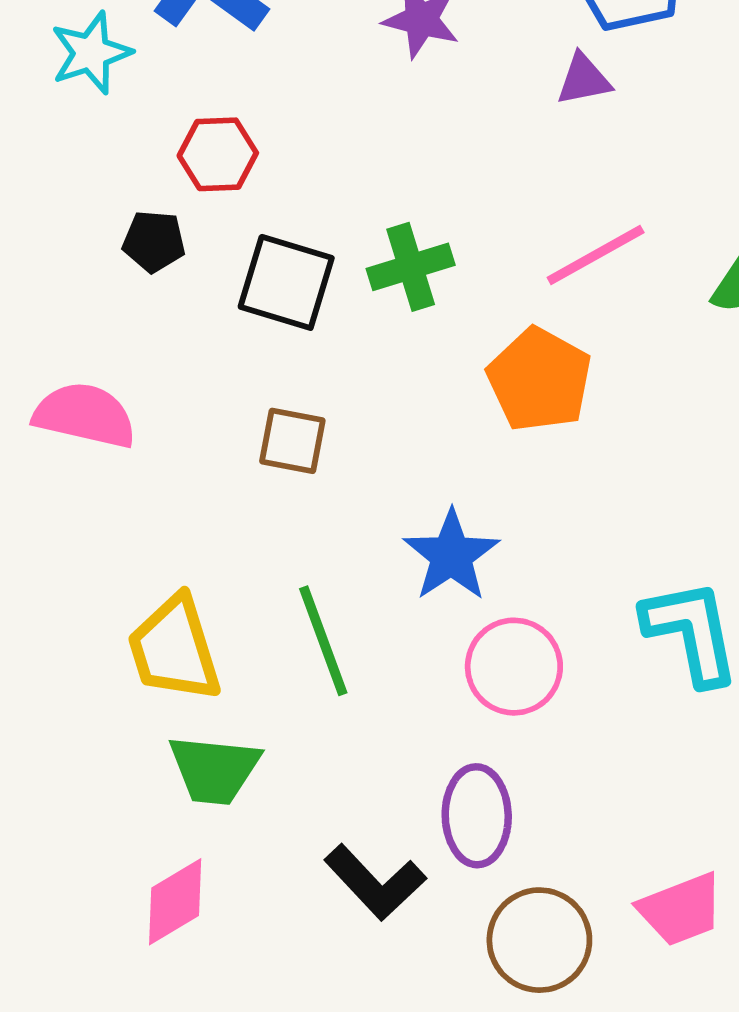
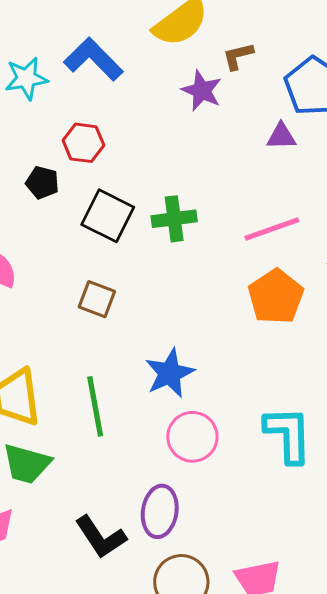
orange pentagon: (539, 380) -> (276, 297), moved

